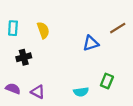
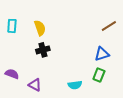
blue triangle: (91, 43) -> (102, 54), moved
black cross: (24, 57) -> (43, 50), moved
purple semicircle: (13, 89) -> (12, 74), moved

